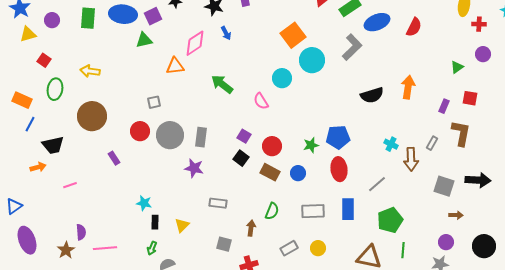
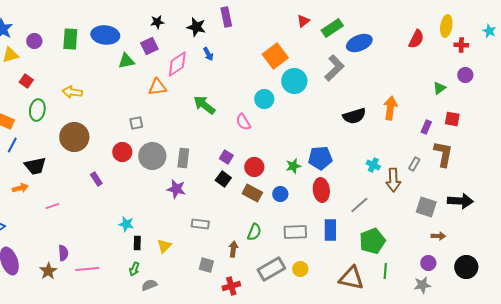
purple square: (153, 16) -> (149, 46), moved
red semicircle: (414, 27) -> (416, 39), moved
gray rectangle: (289, 248) -> (271, 269), size x1.5

